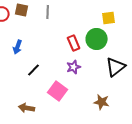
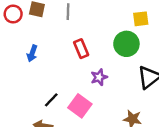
red rectangle: (74, 43) -> (81, 49), moved
black line: (34, 70) -> (51, 100), moved

